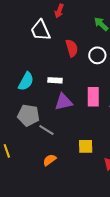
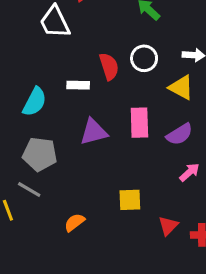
red semicircle: (72, 48) -> (109, 66), moved
white rectangle: (55, 80) -> (78, 85), moved
gray line: (46, 130) -> (29, 190), moved

